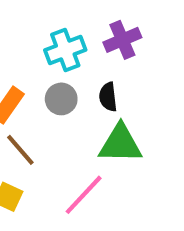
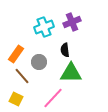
gray circle: (61, 99) -> (39, 62), moved

